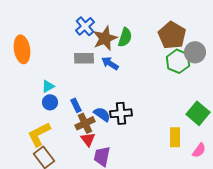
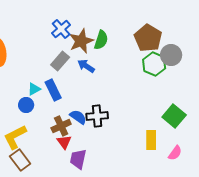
gray rectangle: (84, 58) -> (60, 61), turned -48
cyan triangle: (48, 86) -> (34, 89), moved
blue rectangle: (76, 105) -> (53, 90), moved, size x1.5

